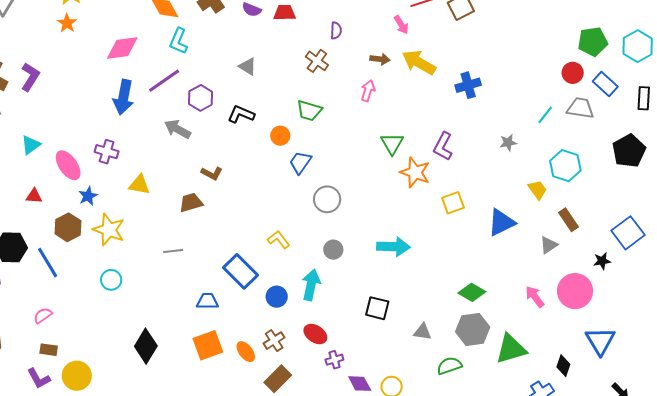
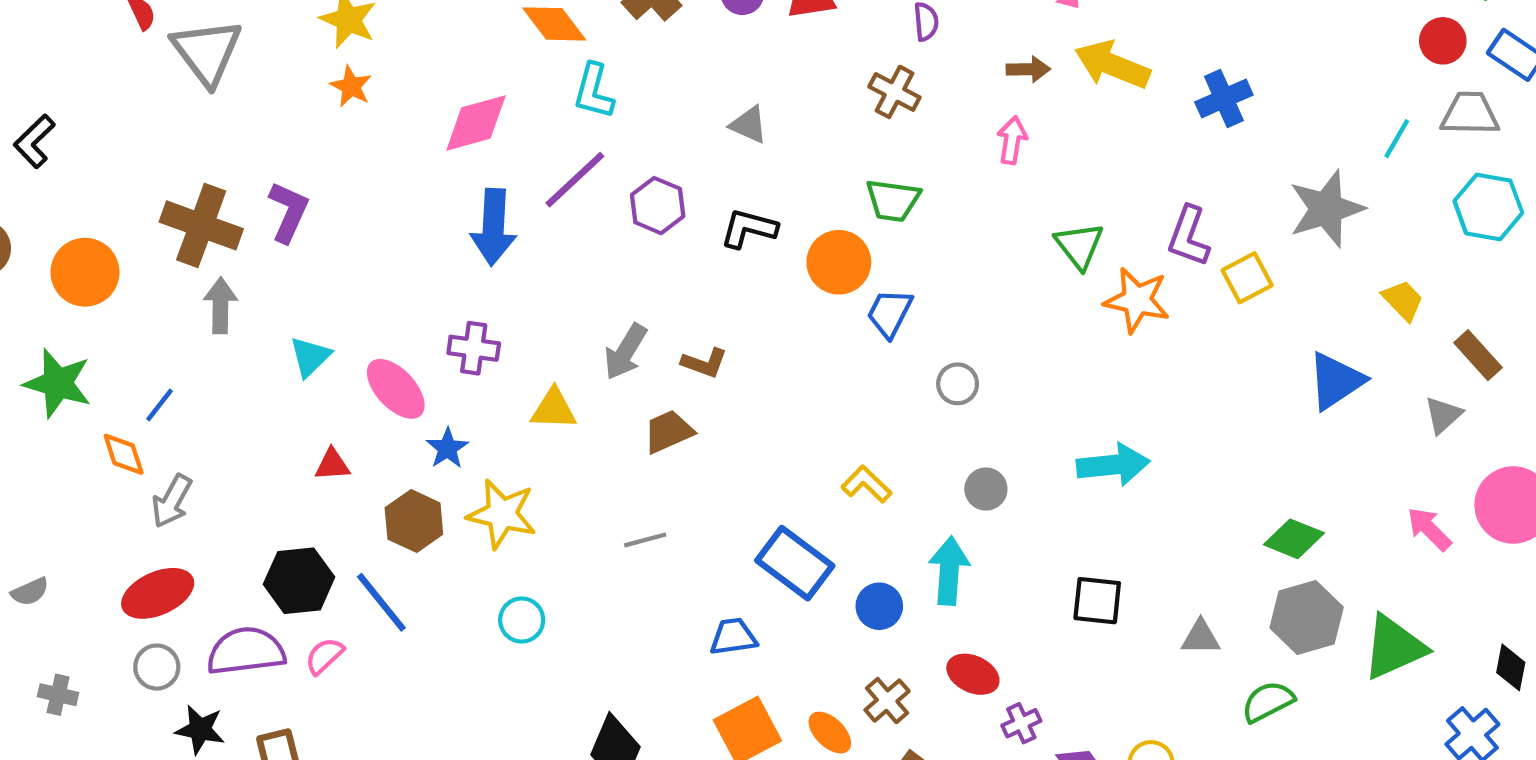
gray arrow: (177, 129) -> (625, 352), moved, turned -80
orange circle: (280, 136) -> (839, 262), size x1.5
gray star: (508, 143) -> (1326, 209), size x2.0
cyan hexagon: (565, 166) -> (1488, 207), moved
gray circle: (327, 199) -> (958, 384), size x0.7
yellow square: (453, 203) -> (1247, 278), moved
pink semicircle: (43, 315) -> (324, 656), moved

